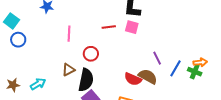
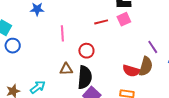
pink square: (132, 27) -> (124, 19), turned -32
brown triangle: (68, 70) -> (66, 69), turned 32
brown semicircle: (148, 76) -> (146, 66), turned 84

